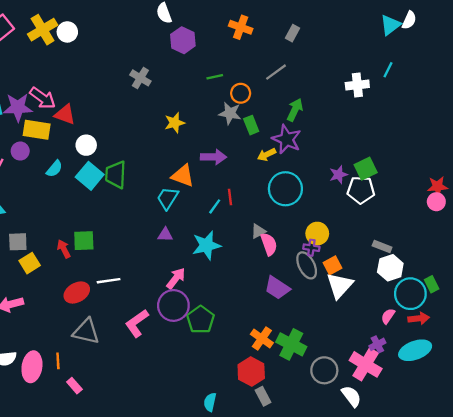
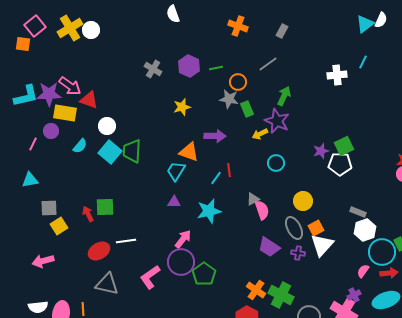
purple hexagon: (183, 40) -> (189, 66), moved
cyan circle: (285, 189) -> (276, 163), size x0.6
purple cross: (311, 248) -> (298, 253), moved

